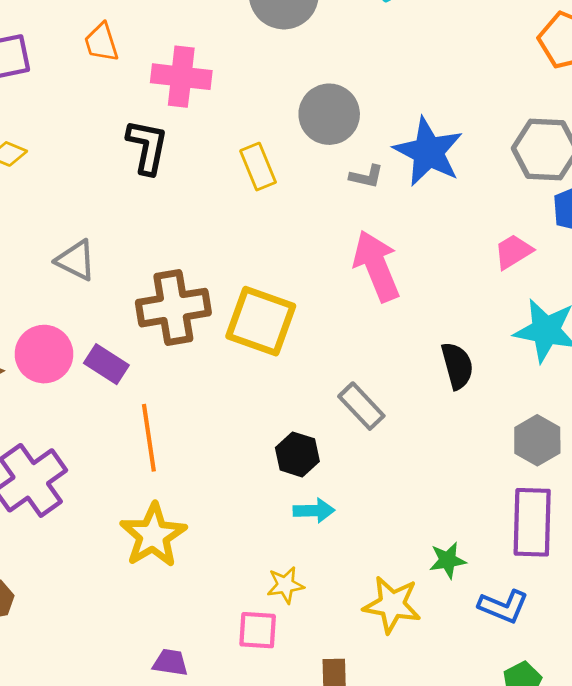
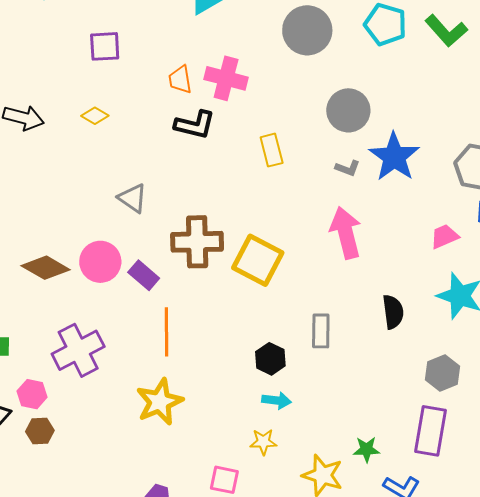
orange trapezoid: (101, 42) -> (180, 80), moved
gray circle: (329, 114) -> (348, 110), moved
black L-shape: (147, 147) -> (195, 125), turned 84
gray rectangle: (361, 406) -> (321, 331), turned 36
yellow star: (285, 585) -> (263, 442), moved

